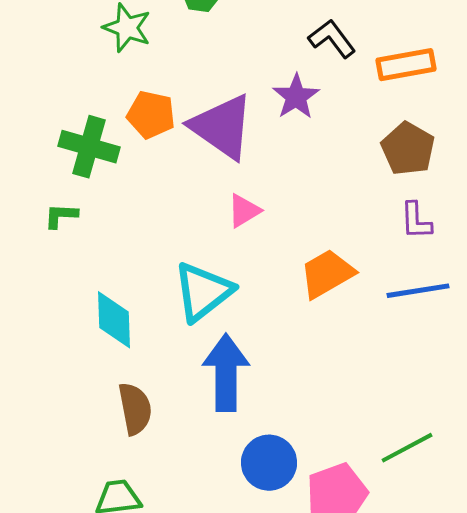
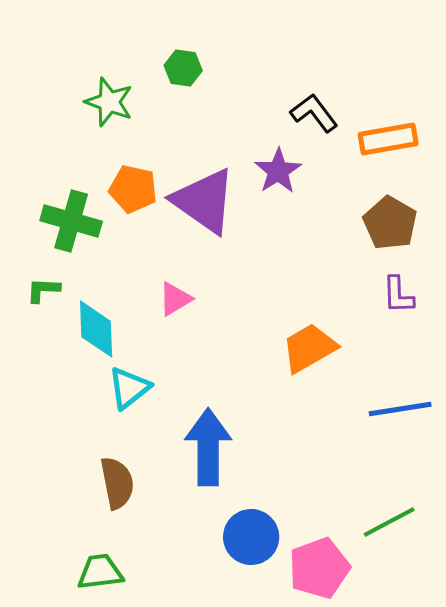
pink triangle: (244, 211) -> (175, 299), moved
blue line: (418, 291) -> (400, 409), moved
cyan triangle: (203, 292) -> (129, 388), moved, size x0.7
cyan diamond: (114, 320) -> (96, 329), moved

